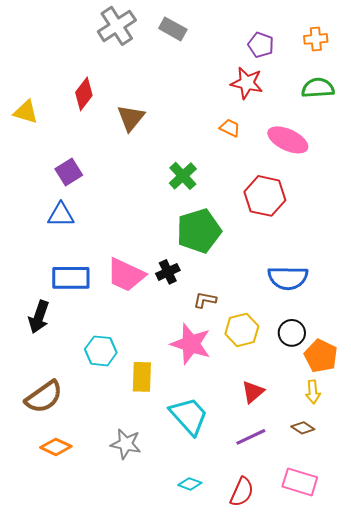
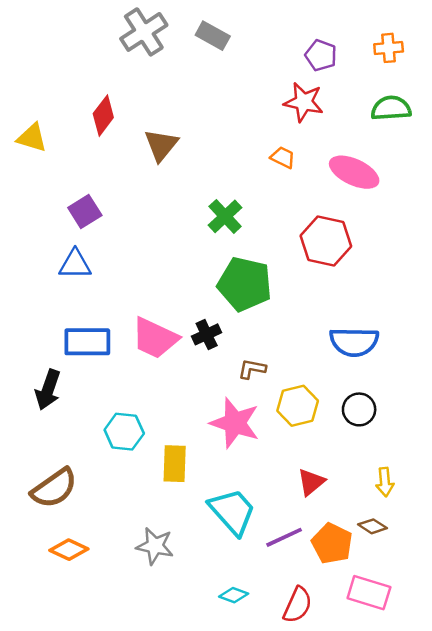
green pentagon: (199, 231) -> (245, 284), turned 30
orange pentagon: (321, 356) -> (332, 543), moved
purple line: (251, 437) -> (284, 537), moved

